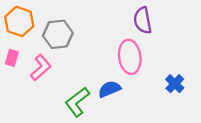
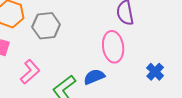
pink L-shape: (41, 68) -> (30, 72), moved

